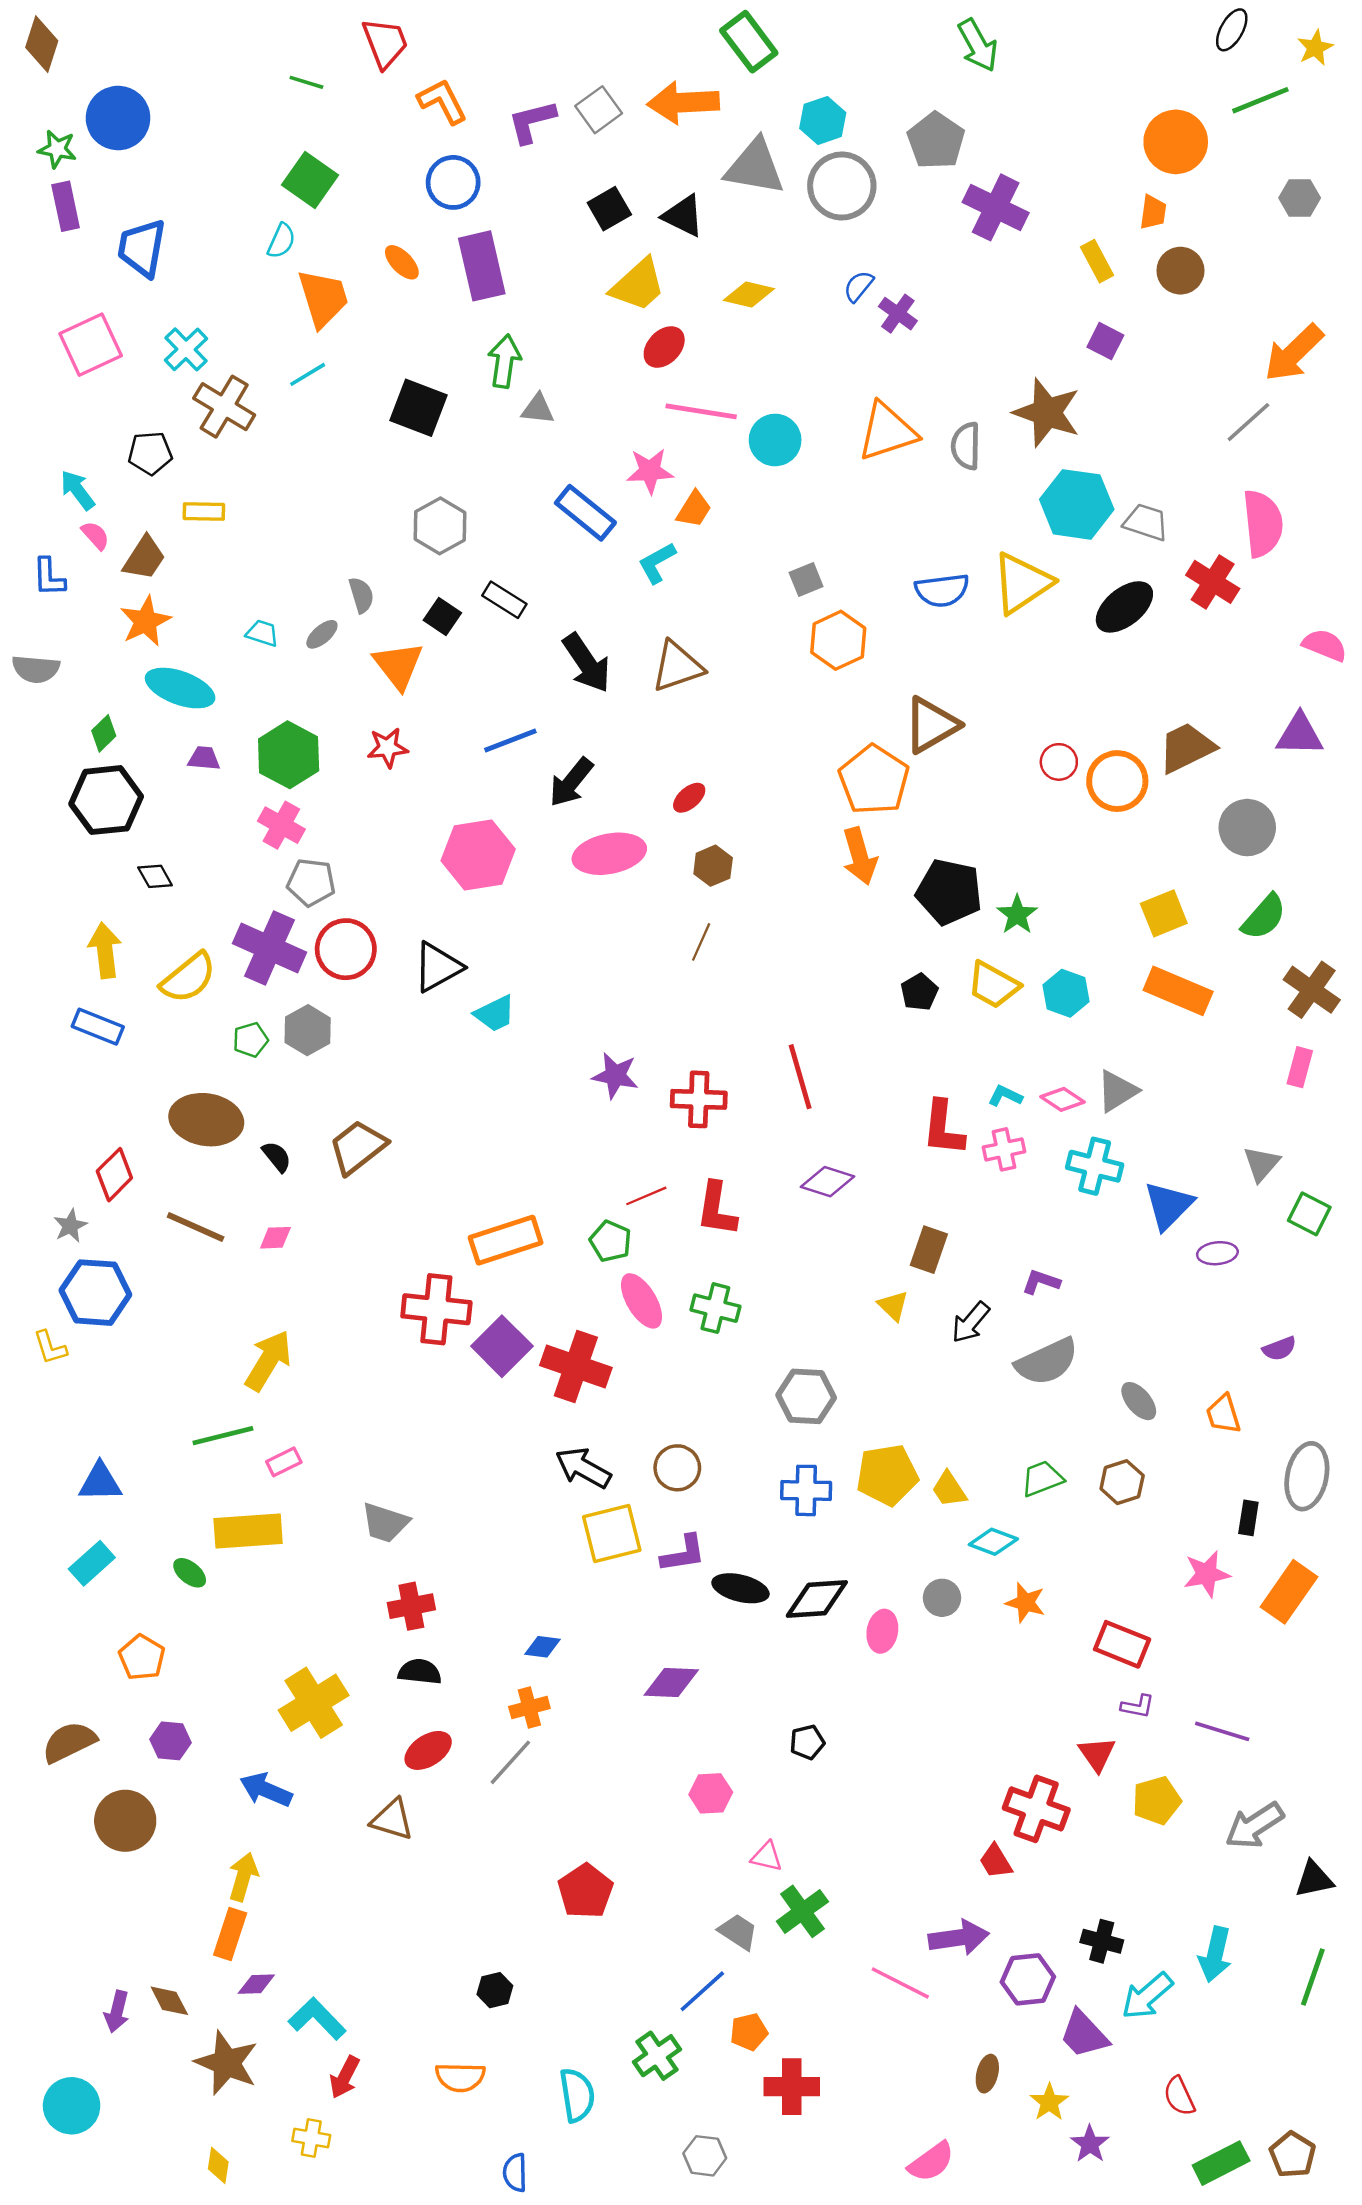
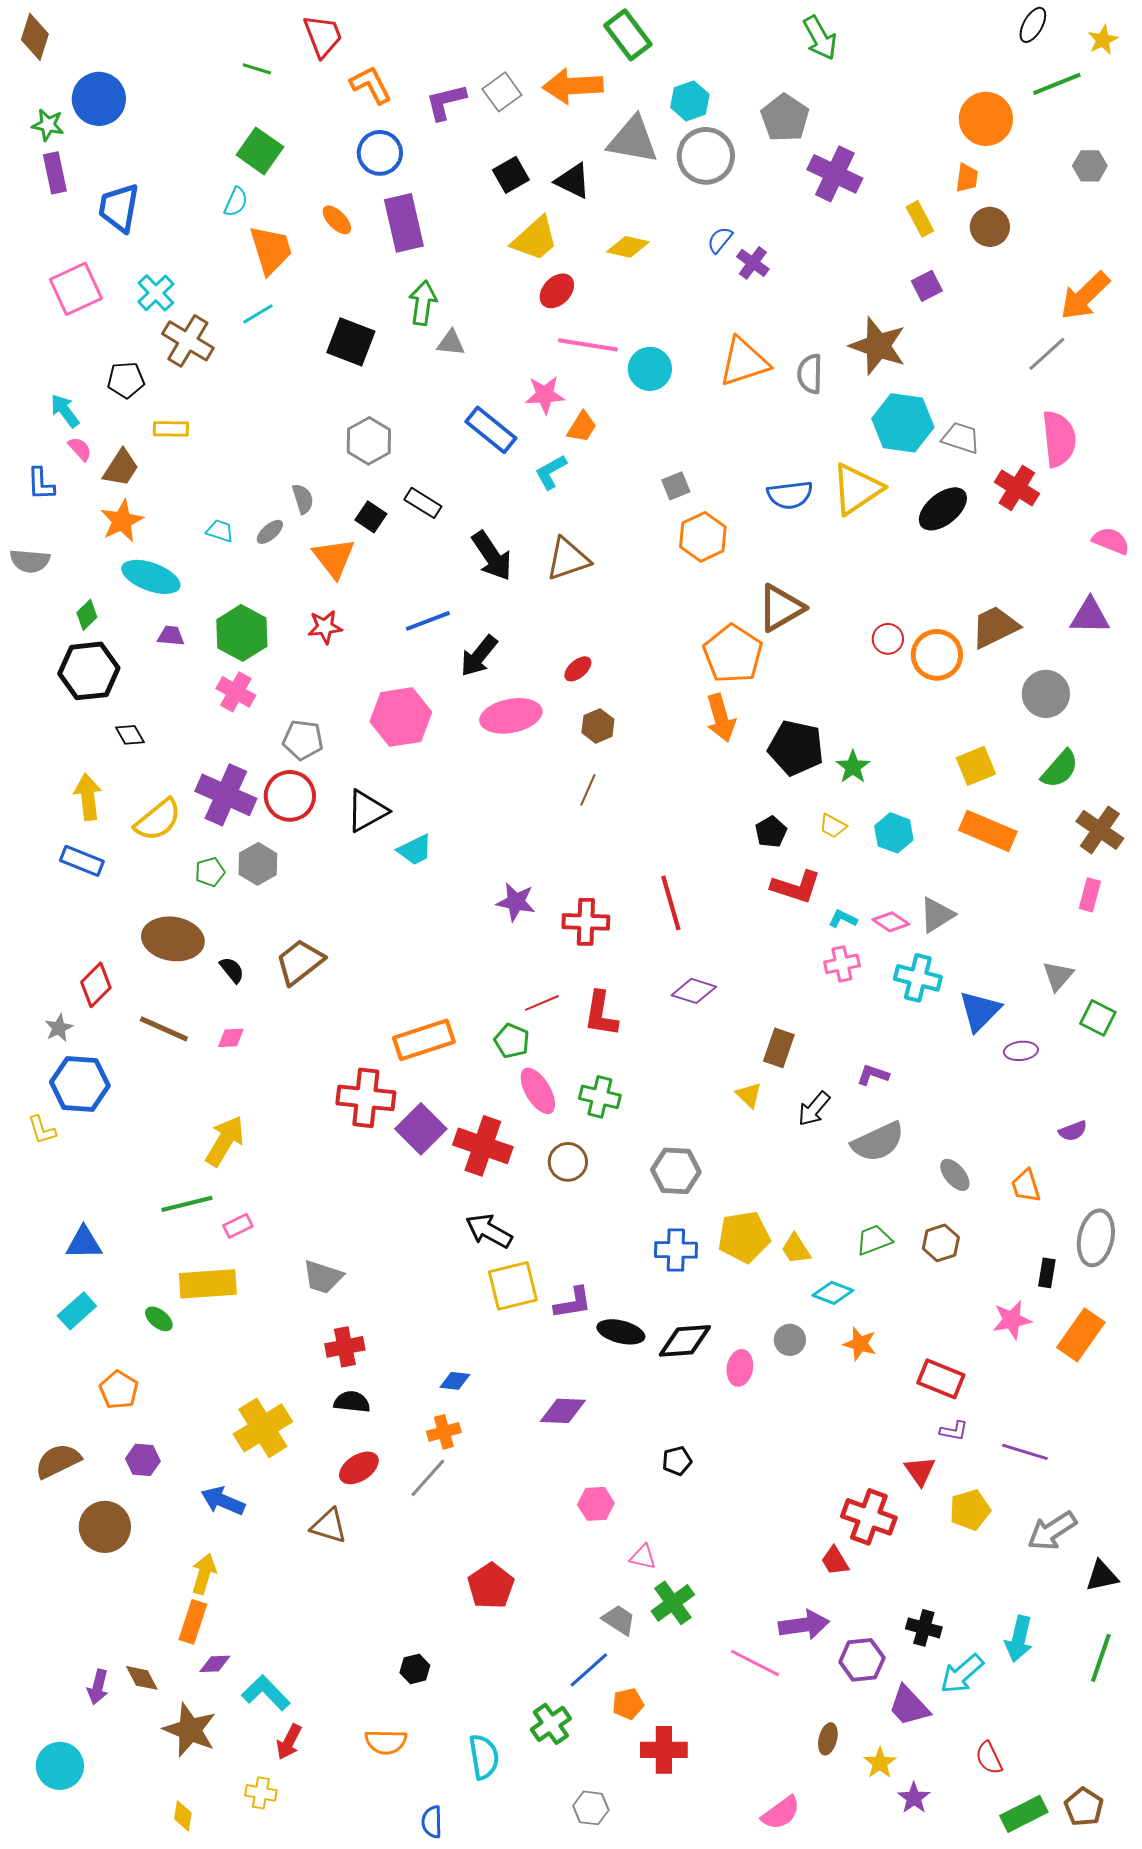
purple square: (1105, 341) -> (927, 286), turned 36
gray pentagon: (311, 882) -> (303, 740), moved
yellow trapezoid: (993, 985) -> (833, 826), size x0.6
red L-shape: (943, 1128) -> (796, 887), moved, turned -78
brown circle: (677, 1468) -> (568, 1162), moved

